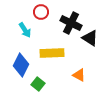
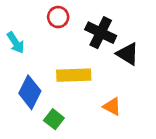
cyan arrow: (25, 30) -> (16, 43), moved

